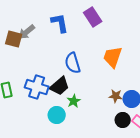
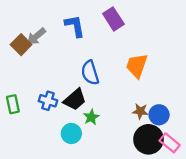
brown square: (14, 39) -> (21, 45), turned 30
blue cross: (37, 87) -> (48, 101), size x0.7
black circle: (123, 120) -> (149, 139), size x1.6

